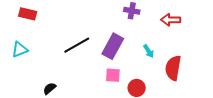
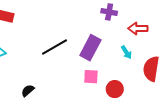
red arrow: (171, 20) -> (138, 28), moved

